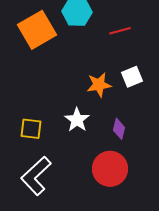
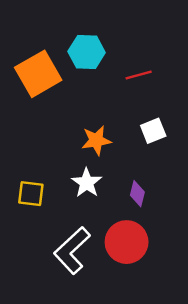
orange star: (99, 85) -> (96, 140), moved
white L-shape: (36, 176) -> (72, 250), moved

